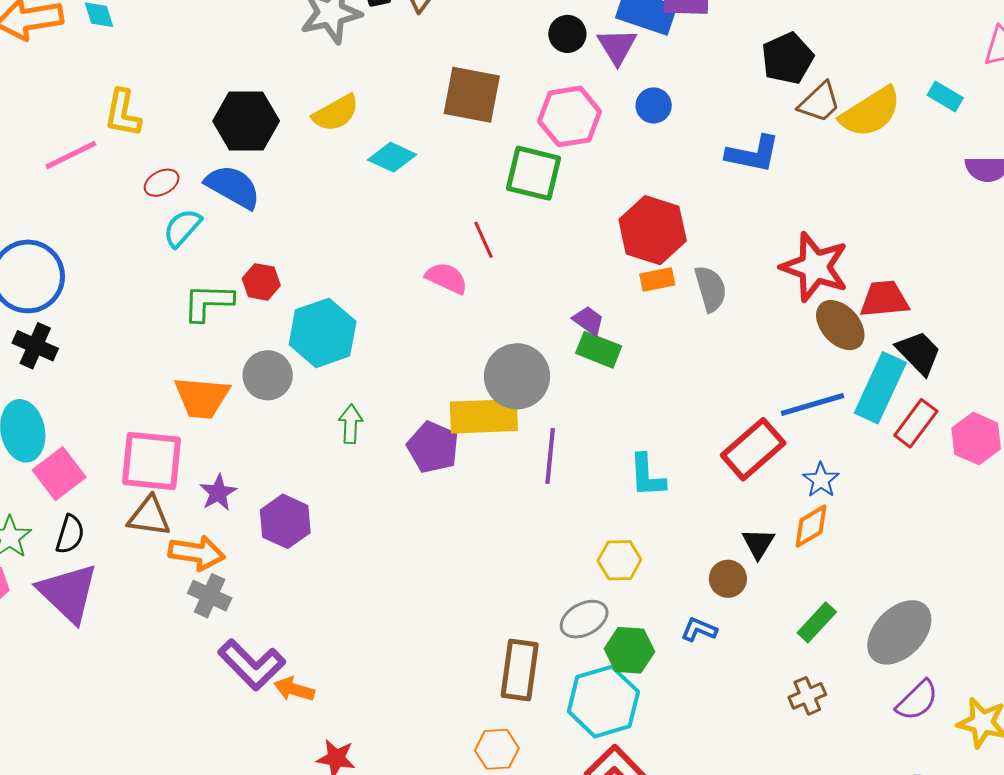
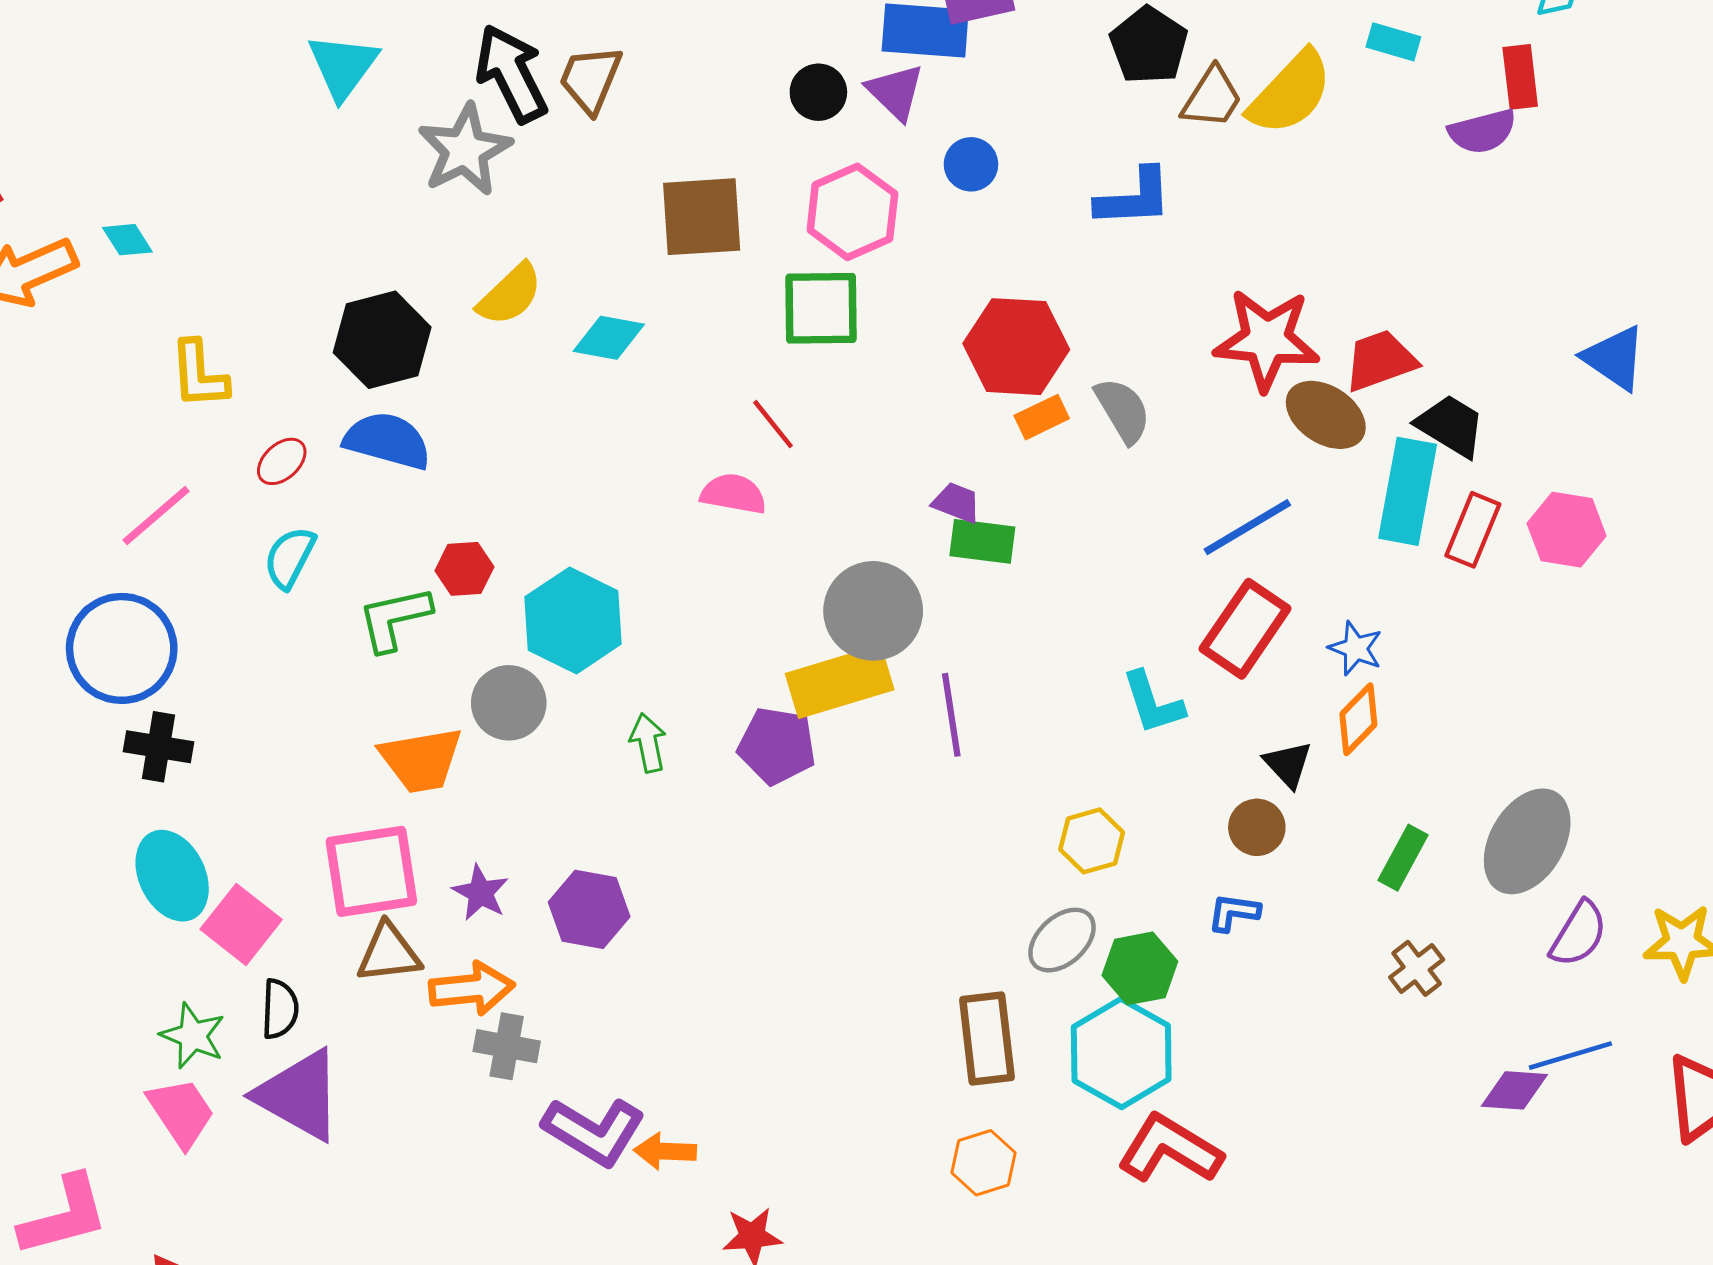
pink line: (71, 155) -> (156, 516), moved
cyan semicircle: (182, 228) -> (290, 558), moved
blue line: (812, 405) -> (1247, 527), moved
cyan L-shape: (647, 476) -> (1153, 703), moved

